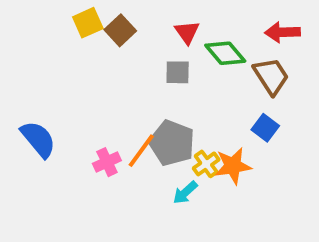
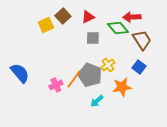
yellow square: (88, 23) -> (46, 25), moved
red triangle: (187, 32) -> (88, 17), moved, turned 40
red arrow: (283, 32) -> (132, 17), moved
yellow cross: (206, 164) -> (108, 65), moved

